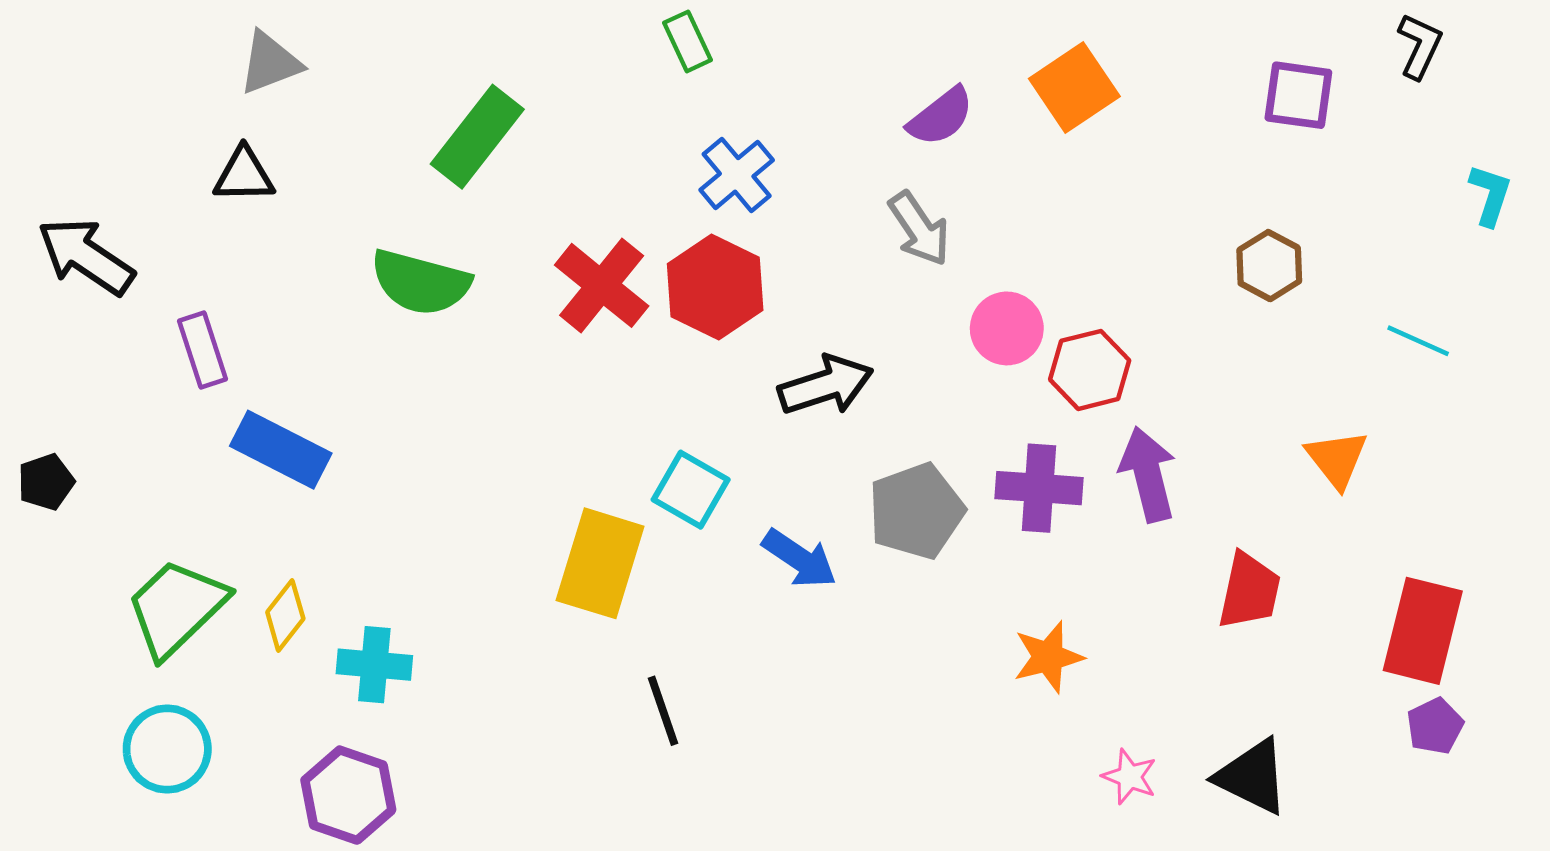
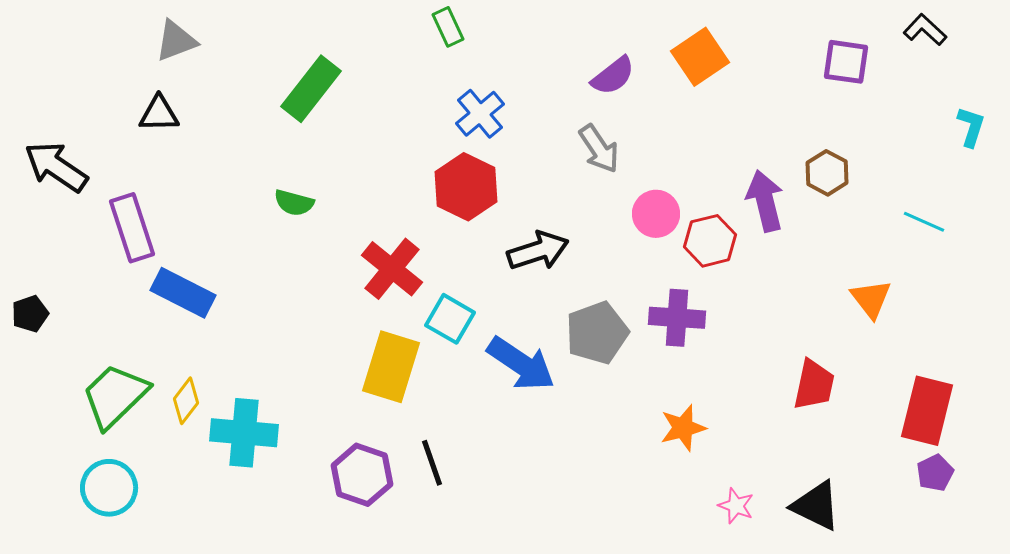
black L-shape: (1420, 46) -> (925, 30), turned -72
green semicircle: (420, 282) -> (294, 203), moved, size x0.6
red cross: (602, 285) -> (392, 269), moved
purple rectangle: (202, 350) -> (132, 228), size x1.4
purple arrow: (1148, 474) -> (765, 201), moved
blue arrow: (800, 559) -> (521, 364), size x1.4
cyan cross: (374, 665) -> (244, 433), size x1.4
purple hexagon: (348, 795) -> (362, 475), moved

